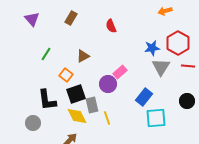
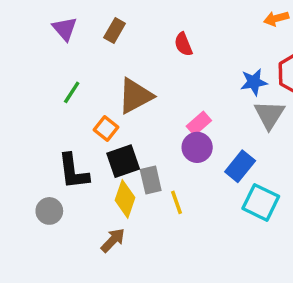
purple triangle: (32, 19) -> (65, 29), moved
brown triangle: (83, 56) -> (135, 96), size x1.6
purple circle: (108, 84) -> (197, 147), moved
yellow diamond: (77, 116) -> (125, 199), turned 45
cyan square: (156, 118) -> (261, 202), turned 30

